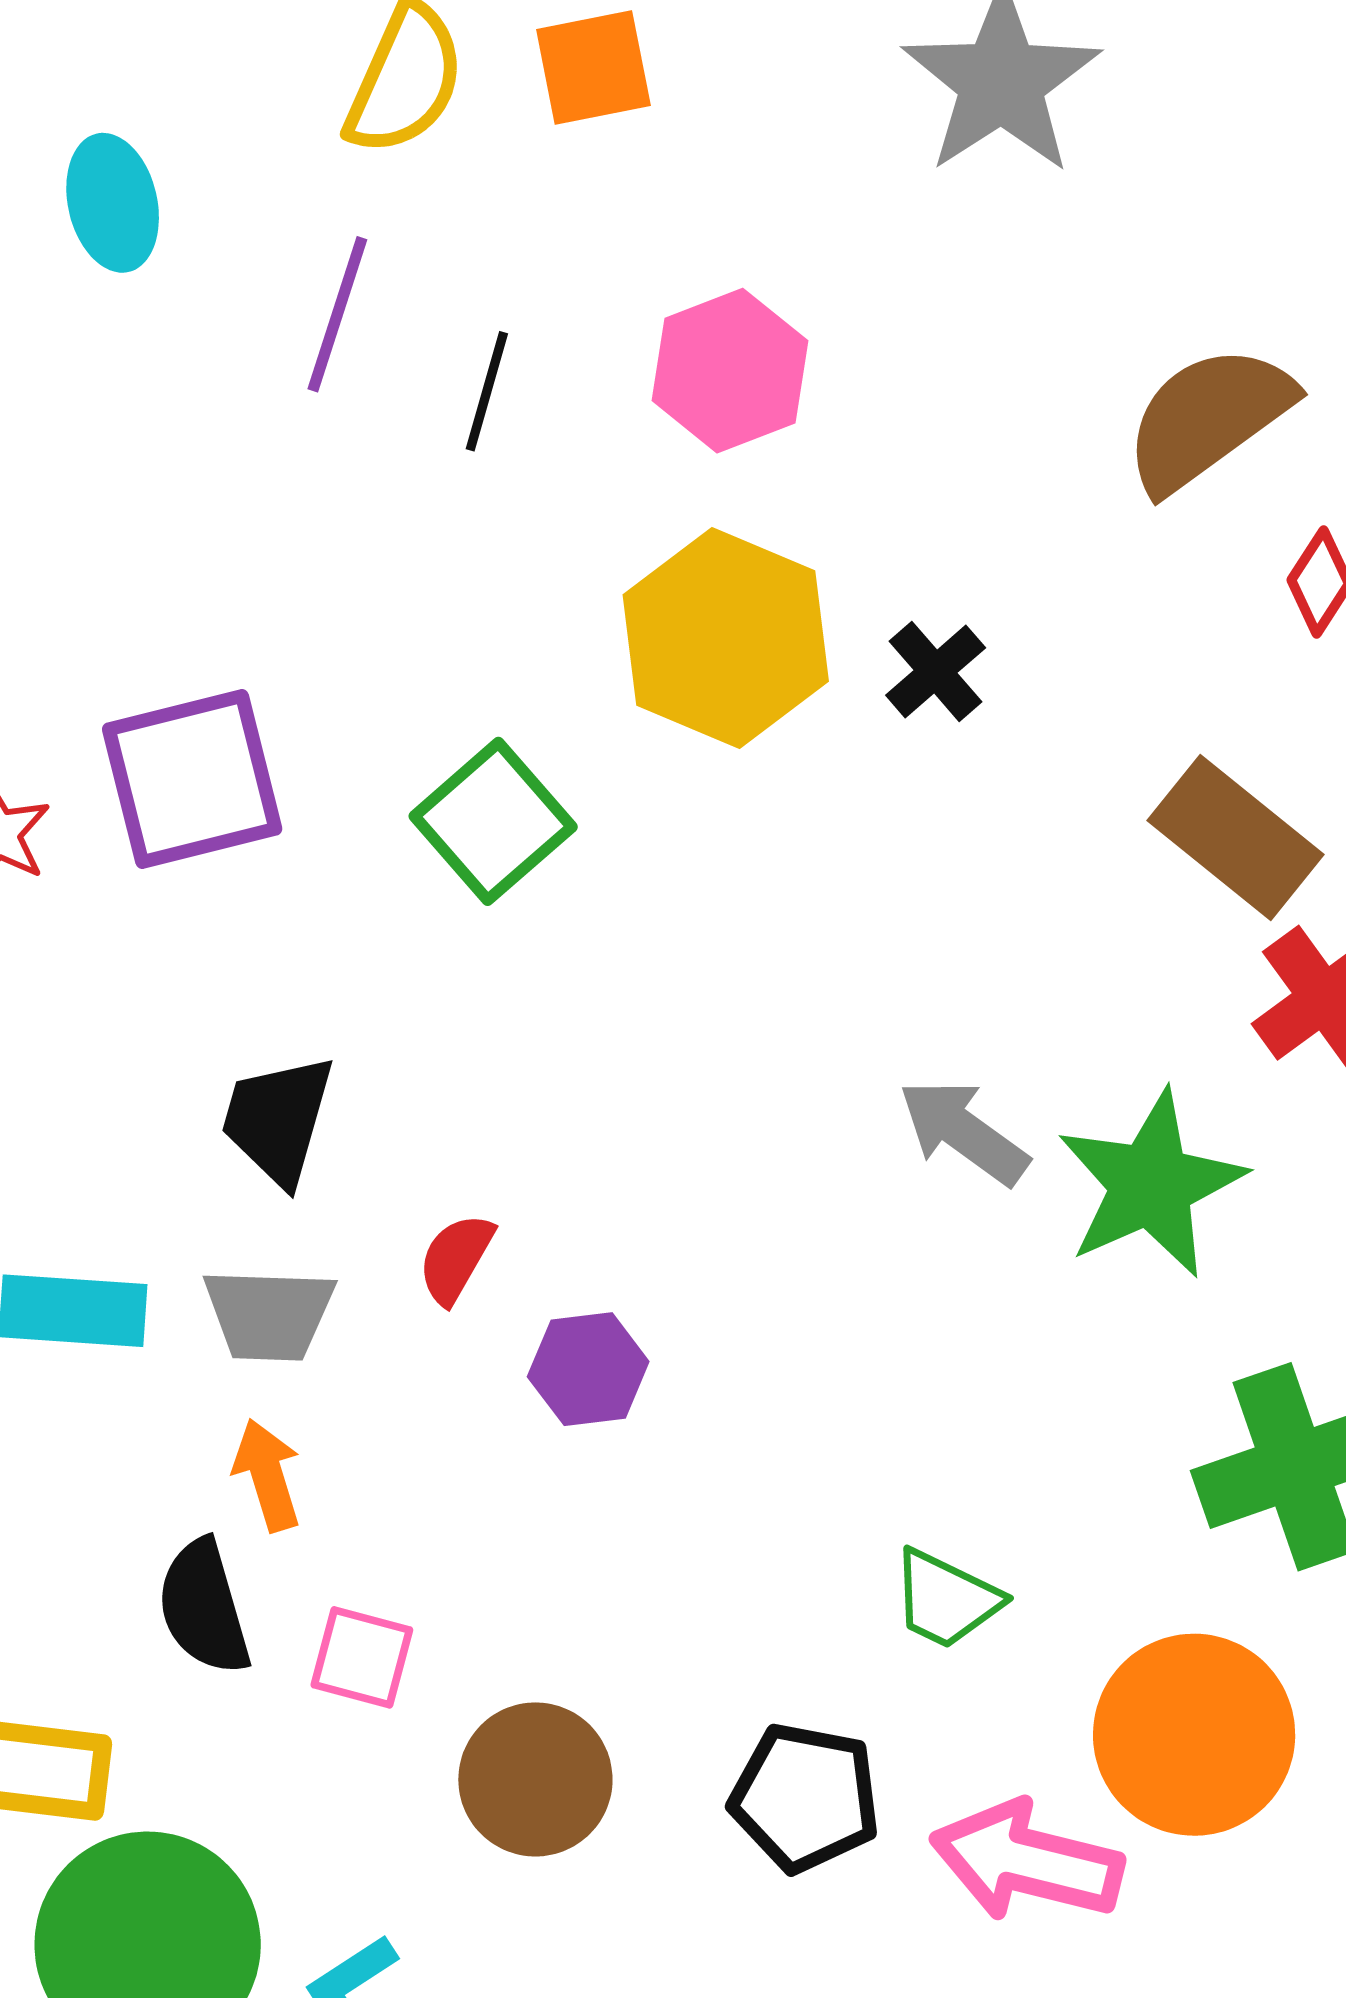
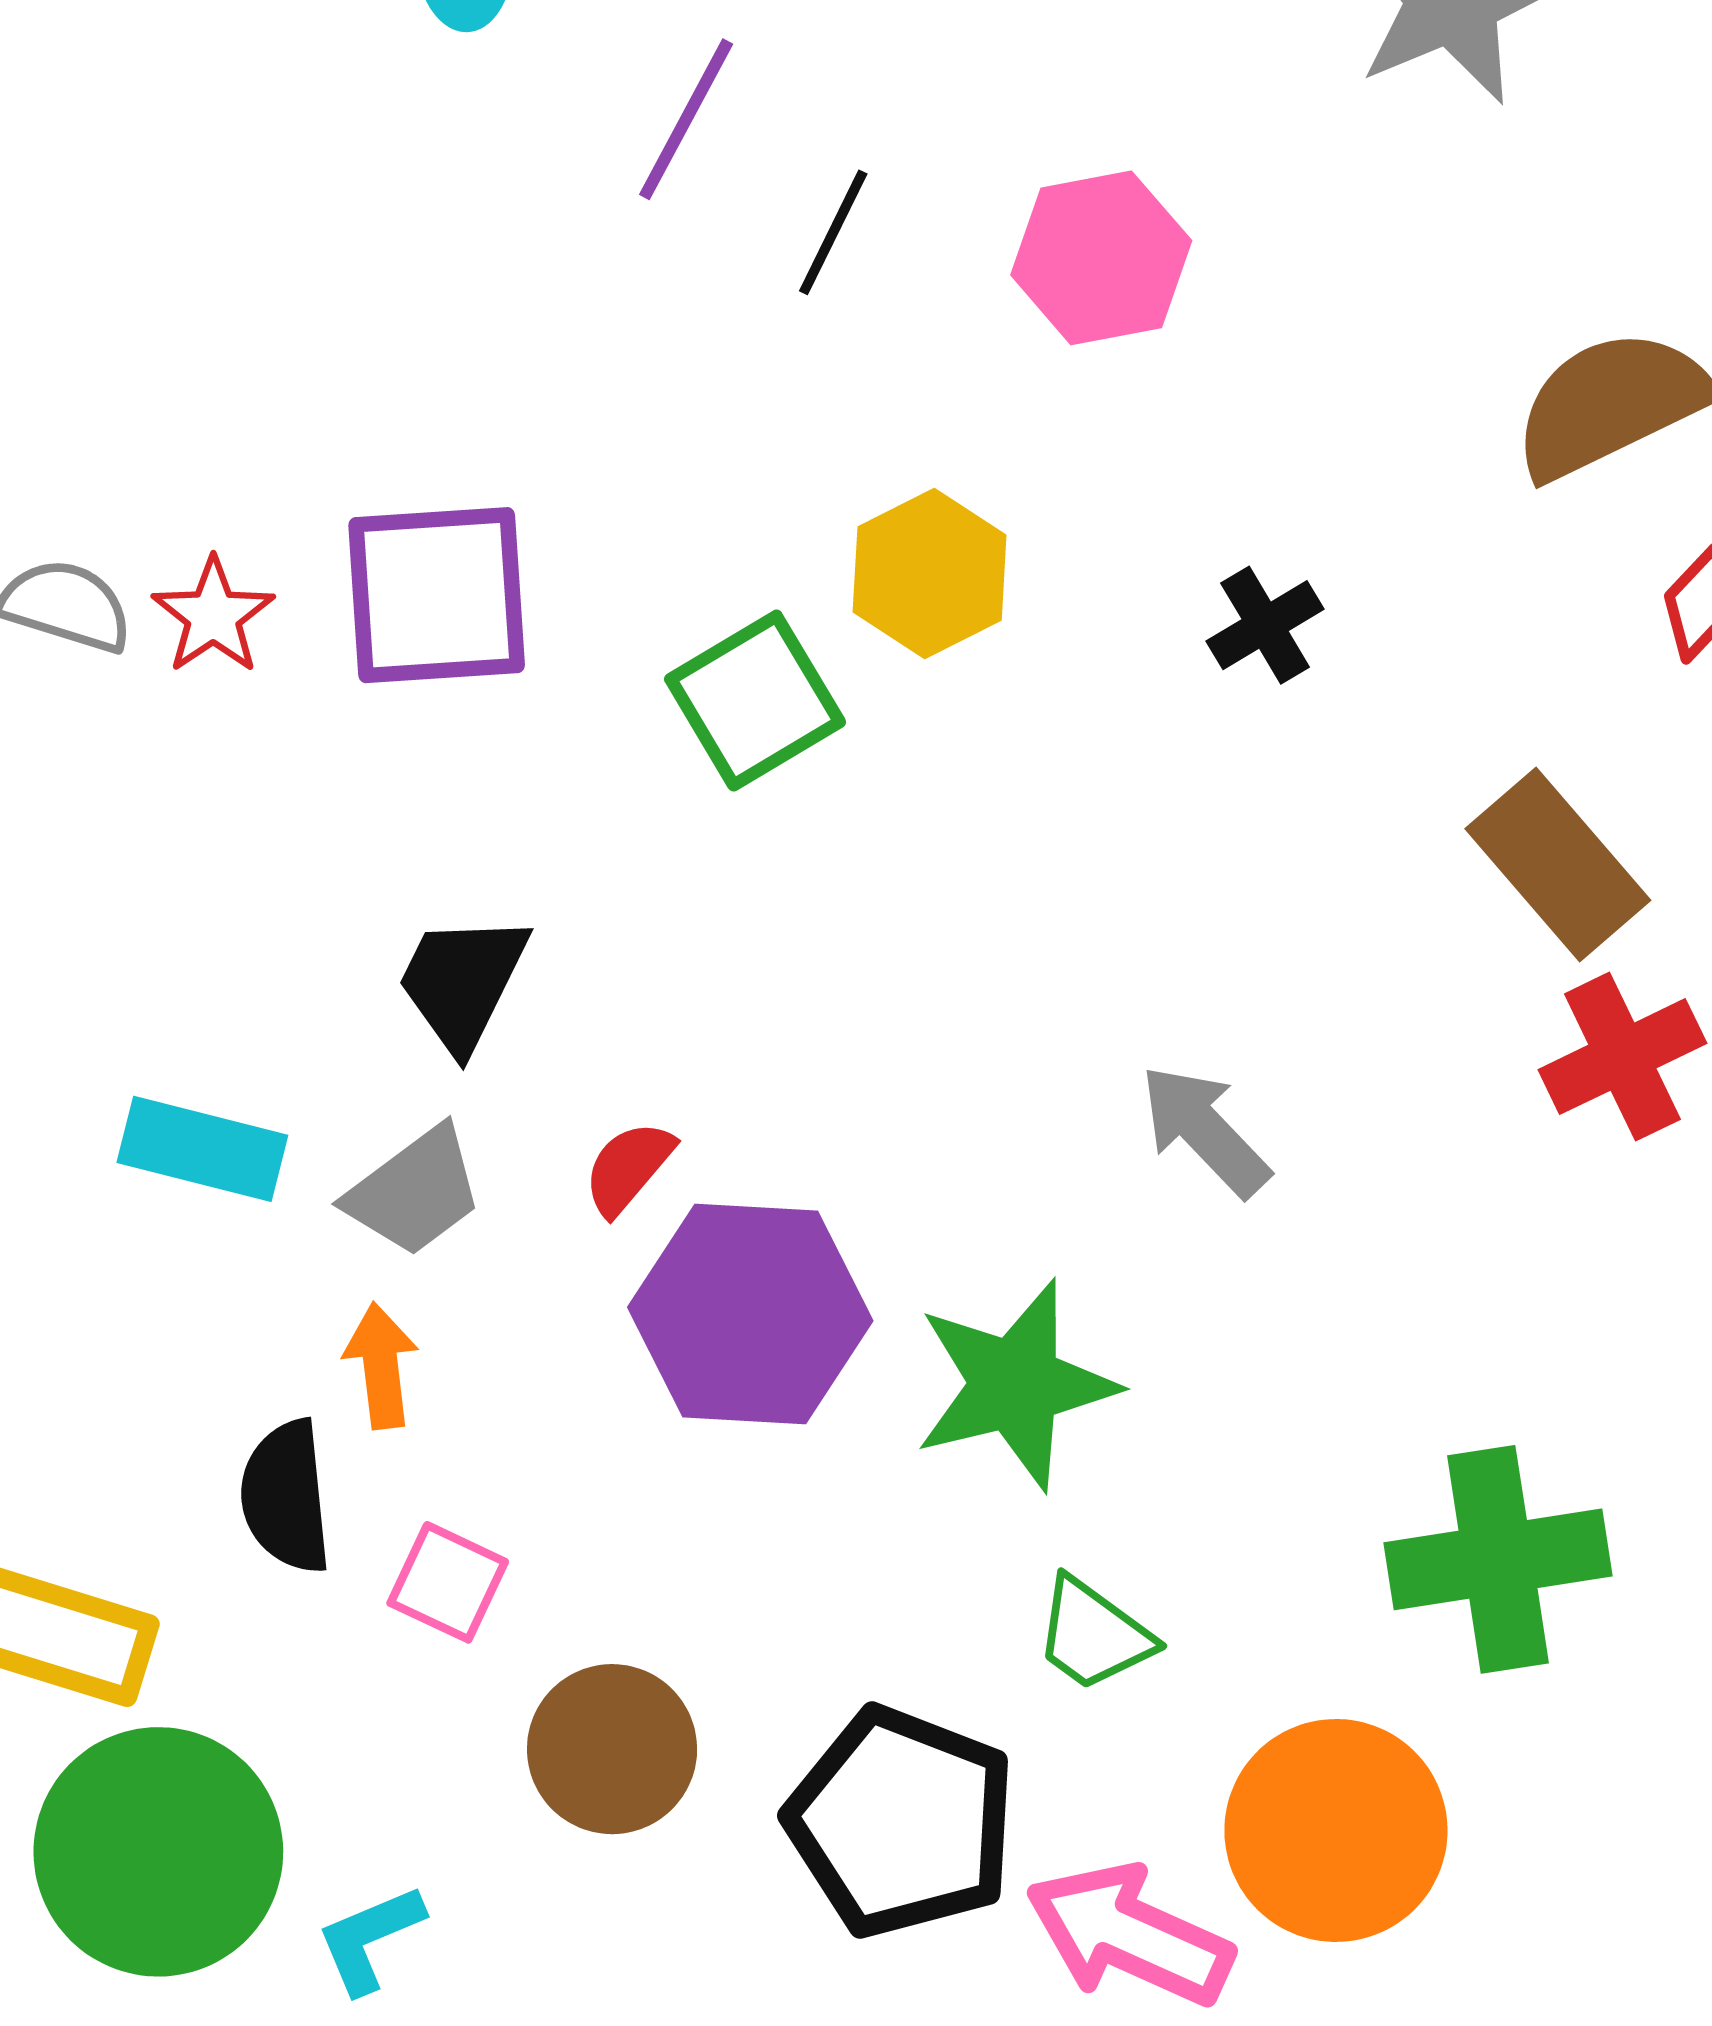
yellow hexagon: (726, 638) -> (930, 574), moved, size x0.7
green star: (1151, 1184) -> (1015, 1385), moved
gray trapezoid: (269, 1314) -> (415, 1192), turned -49
purple hexagon: (588, 1369) -> (750, 1314), size x1.8
black pentagon: (805, 1798) -> (901, 1822), size x1.4

